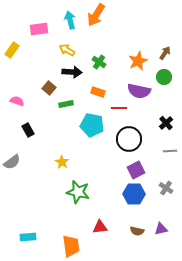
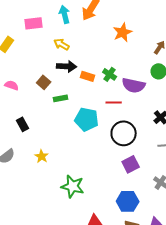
orange star: (138, 61) -> (123, 32), moved
green cross: (99, 62) -> (110, 74), moved
orange rectangle: (98, 92) -> (88, 76), moved
pink semicircle: (17, 101) -> (12, 85), moved
yellow star: (62, 162) -> (42, 156), moved
blue hexagon: (134, 194) -> (128, 201), moved

